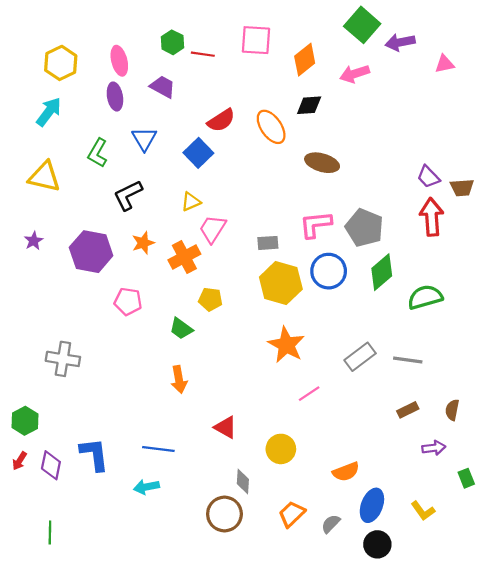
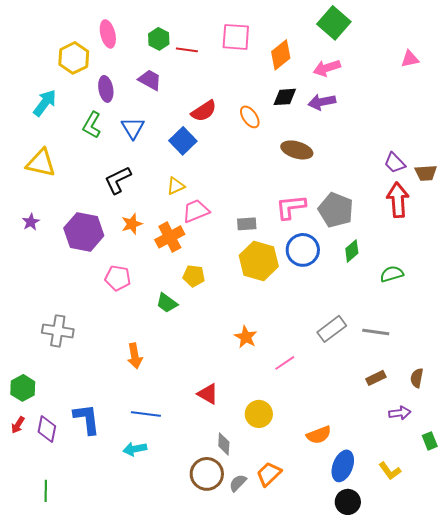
purple arrow: (400, 42) -> (322, 102), moved
pink ellipse: (119, 61) -> (108, 34), moved
yellow hexagon: (61, 63) -> (74, 58), moved
orange ellipse: (271, 127) -> (250, 117), size x0.7
green L-shape: (98, 153) -> (92, 125), moved
pink trapezoid: (213, 229) -> (196, 211), turned 36
green diamond: (382, 272) -> (352, 251), size x0.7
green semicircle: (425, 297) -> (392, 274), size x0.7
orange star: (286, 345) -> (246, 337), moved, size x0.7
orange arrow: (179, 380) -> (135, 356), moved
gray semicircle: (331, 524) -> (238, 483), moved

